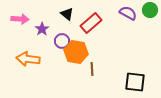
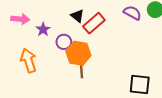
black triangle: (67, 14) -> (77, 16), moved
orange arrow: (28, 59) -> (29, 61), turned 65
brown line: (92, 69) -> (82, 71), moved

